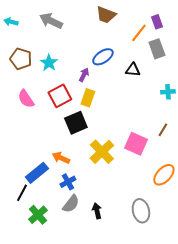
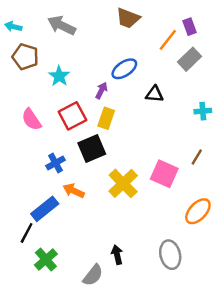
gray rectangle: (157, 49) -> (190, 59), turned 66
brown pentagon: (21, 59) -> (25, 57), moved
black triangle: (133, 70) -> (155, 94), moved
blue cross: (68, 182) -> (56, 163), moved
gray semicircle: (71, 204) -> (93, 275), moved

